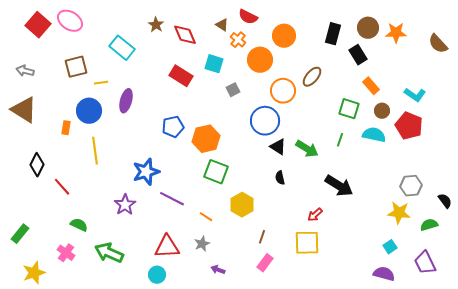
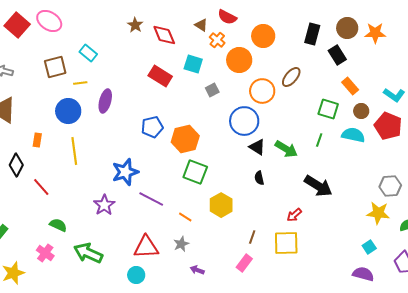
cyan rectangle: (122, 48) -> (88, 53), moved, size x0.7
orange rectangle: (66, 128) -> (37, 140), moved
brown line: (262, 237) -> (252, 237), moved

